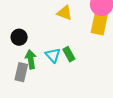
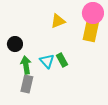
yellow triangle: (65, 13) -> (58, 21), turned -42
gray rectangle: (21, 72) -> (27, 84), moved

